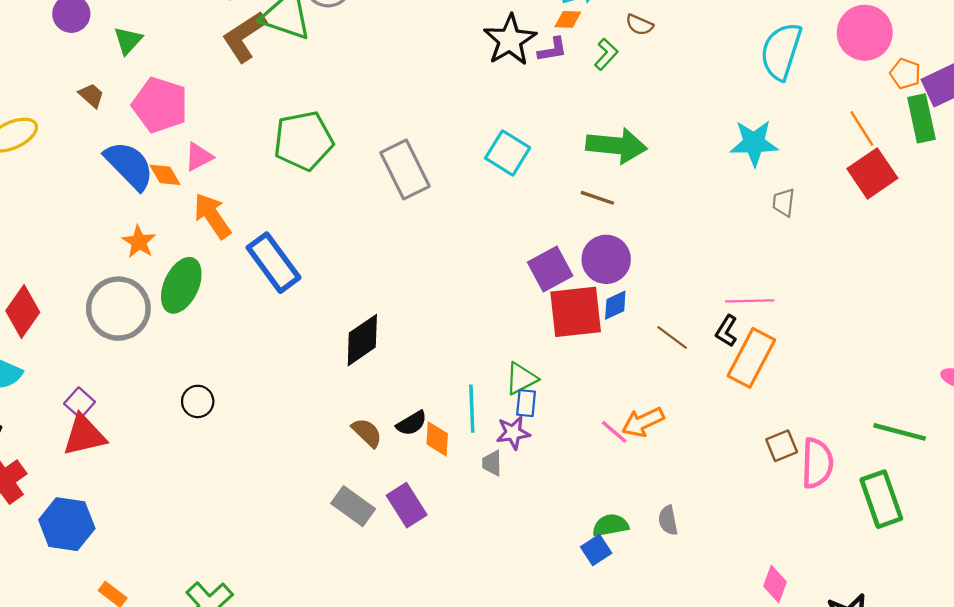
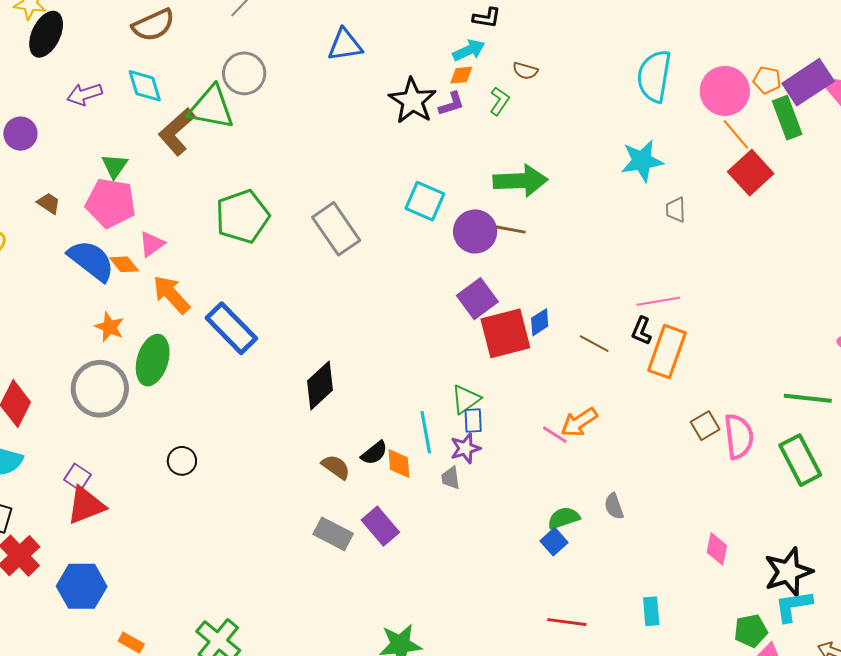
pink circle: (865, 33) -> (725, 91), moved
green triangle: (128, 40) -> (115, 166), moved
purple circle: (606, 259) -> (475, 231), moved

